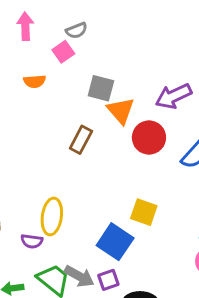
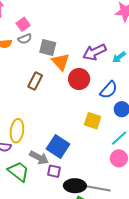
gray semicircle: (76, 30) -> (25, 39), moved
yellow square: (144, 212) -> (93, 121), moved
gray arrow: (79, 276) -> (39, 158), moved
purple square: (108, 280) -> (54, 171), turned 32

